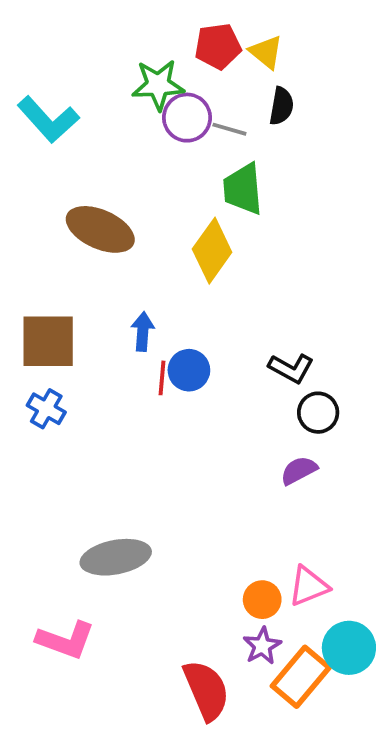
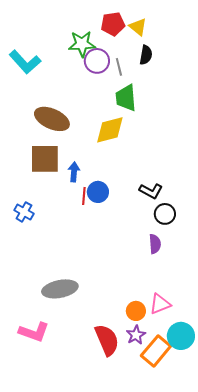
gray line: (229, 129) -> (119, 67), turned 60
yellow diamond: (212, 251) -> (110, 130), turned 40
brown square: (48, 341) -> (45, 159), moved
purple semicircle: (299, 470) -> (155, 244), turned 114
red semicircle: (206, 690) -> (107, 340), moved

